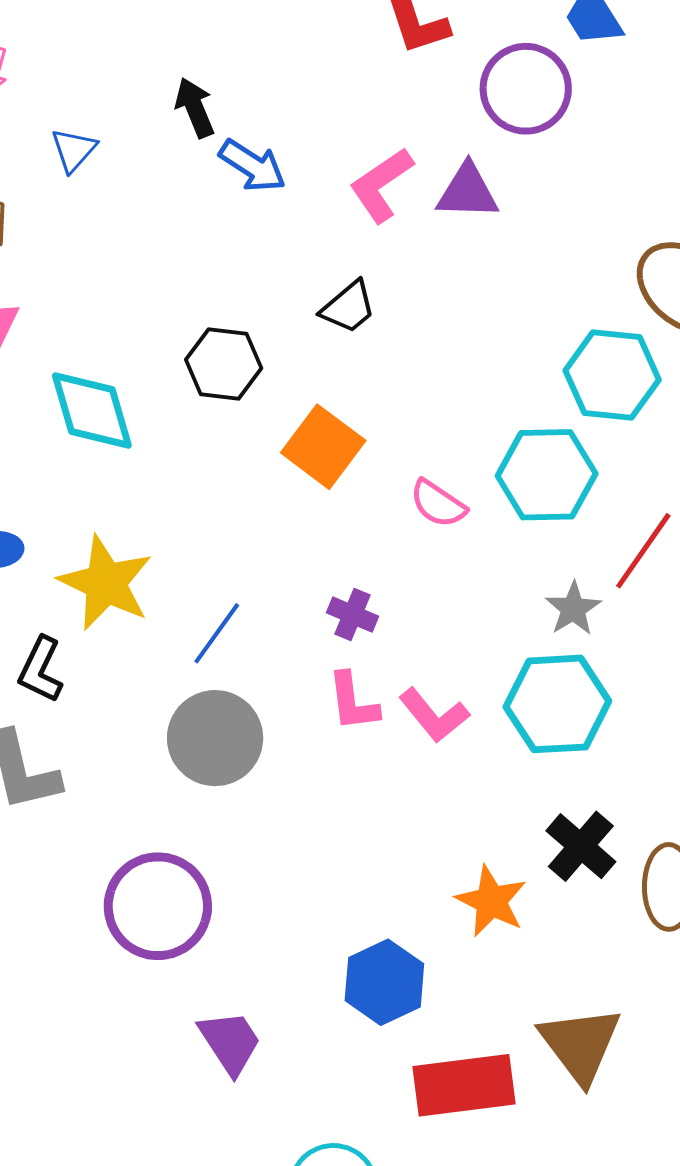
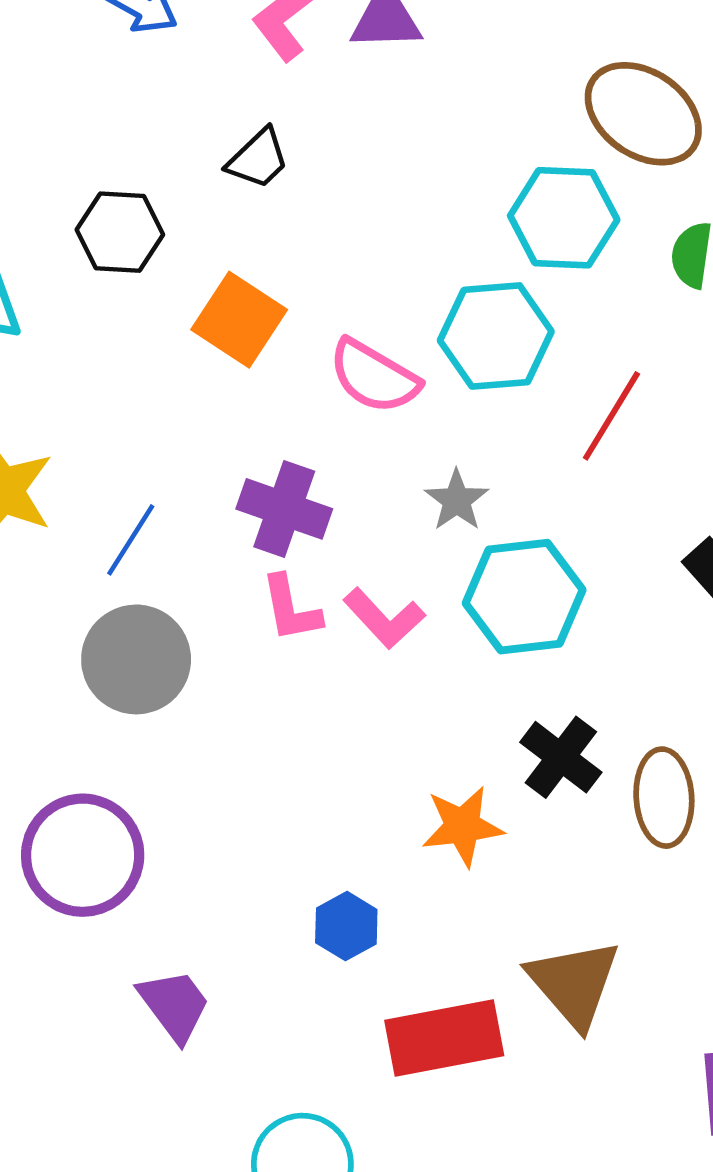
pink semicircle: (438, 504) -> (374, 376), size x1.4
gray star: (573, 609) -> (457, 500), moved
purple cross: (353, 615) -> (284, 509), size x1.6
orange star: (491, 901) -> (463, 826), turned -30
blue hexagon: (384, 982) -> (346, 926), size x0.7

